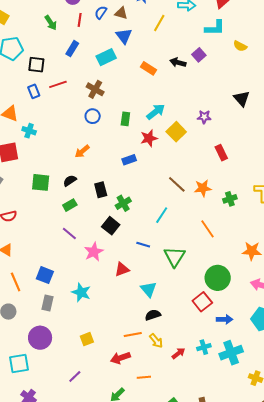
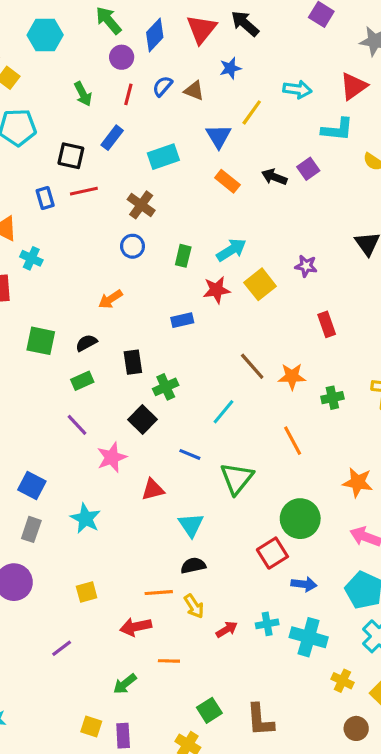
blue triangle: (124, 36) -> (219, 136), moved
black square: (36, 65) -> (71, 156), moved
cyan cross: (231, 353) -> (309, 637), turned 30

